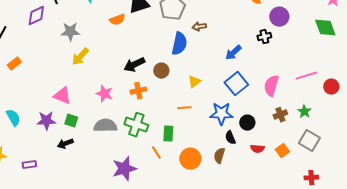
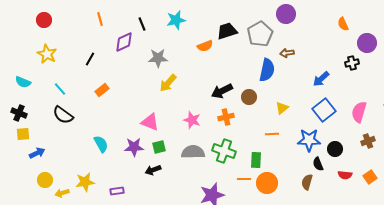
green square: (71, 121) -> (159, 147), turned -32
orange line: (156, 153) -> (244, 179), turned -56
orange circle: (190, 159) -> (267, 183), moved

